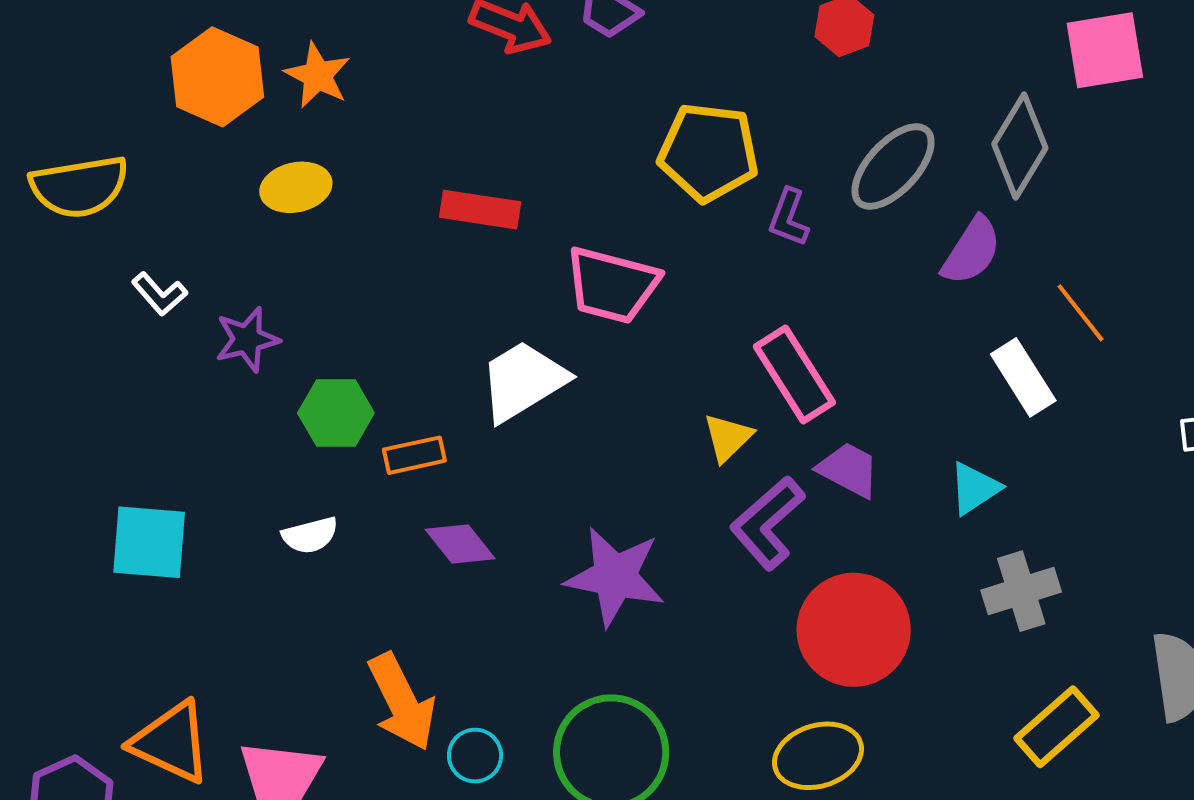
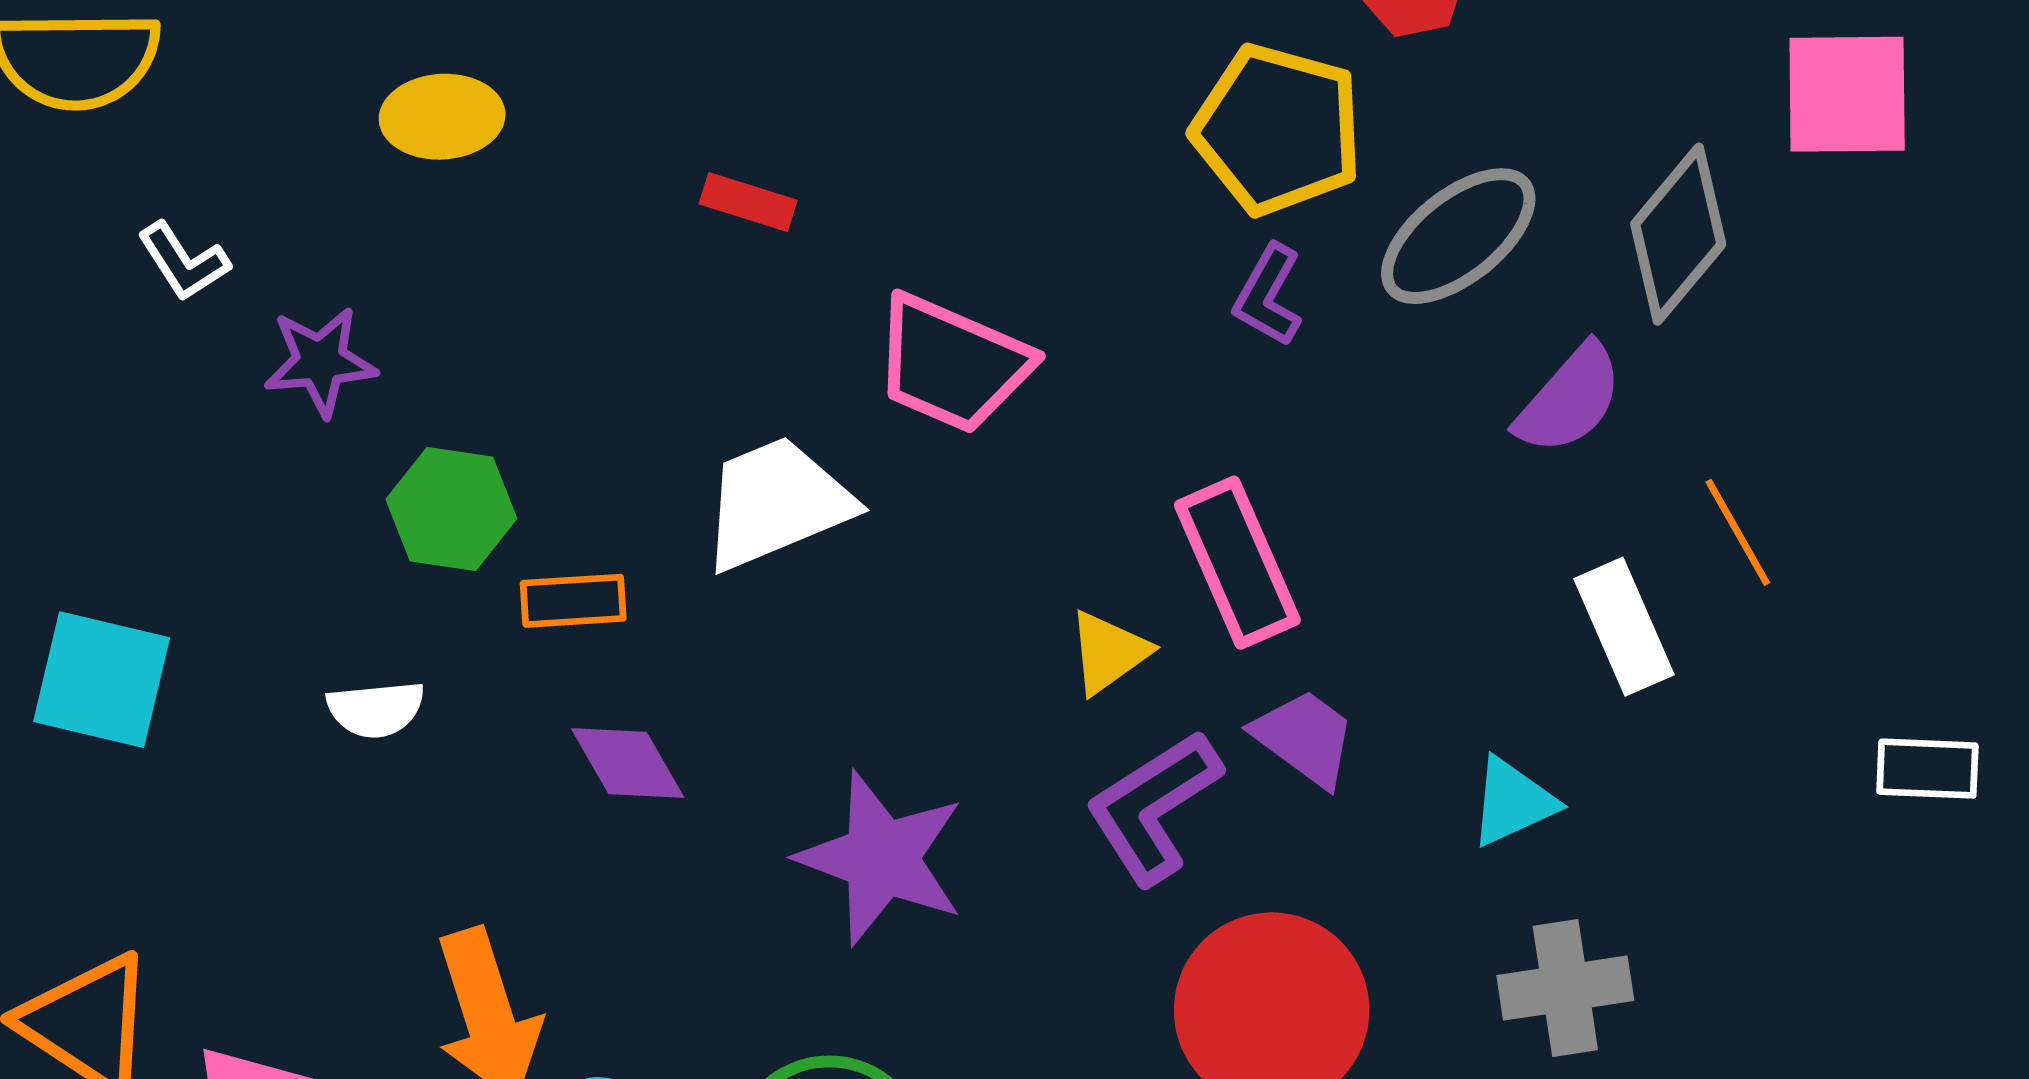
yellow pentagon: (708, 152) -> (1278, 129), moved
red rectangle: (480, 210) -> (748, 202), size x0.7

